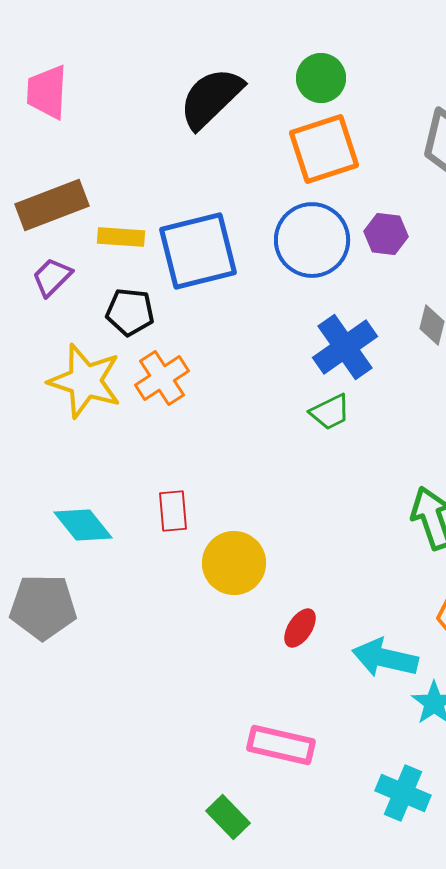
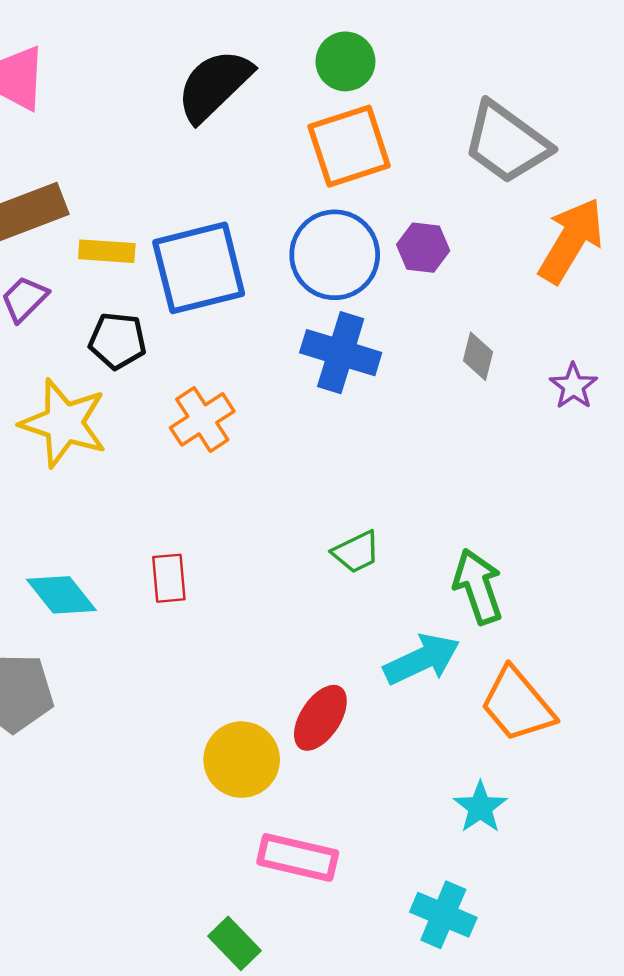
blue cross: (345, 347) -> (341, 353), moved, turned -38
orange cross: (162, 378) -> (202, 419), moved
green trapezoid: (330, 412) -> (356, 552), moved
yellow circle: (234, 563) -> (242, 760), moved
red ellipse: (300, 628) -> (320, 718), size x1.4
cyan arrow: (385, 658) -> (422, 659), moved, turned 142

